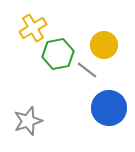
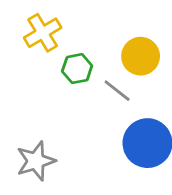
green hexagon: (58, 54) -> (77, 69), size x0.7

